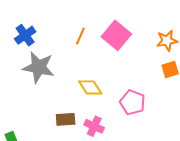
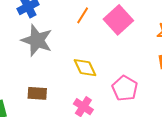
brown rectangle: (66, 119) -> (37, 93), moved

